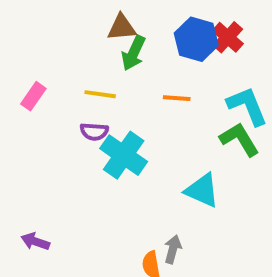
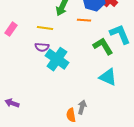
orange line: (177, 98) -> (84, 20), moved
green L-shape: (239, 139) -> (103, 46), moved
cyan triangle: (202, 190) -> (108, 77), moved

